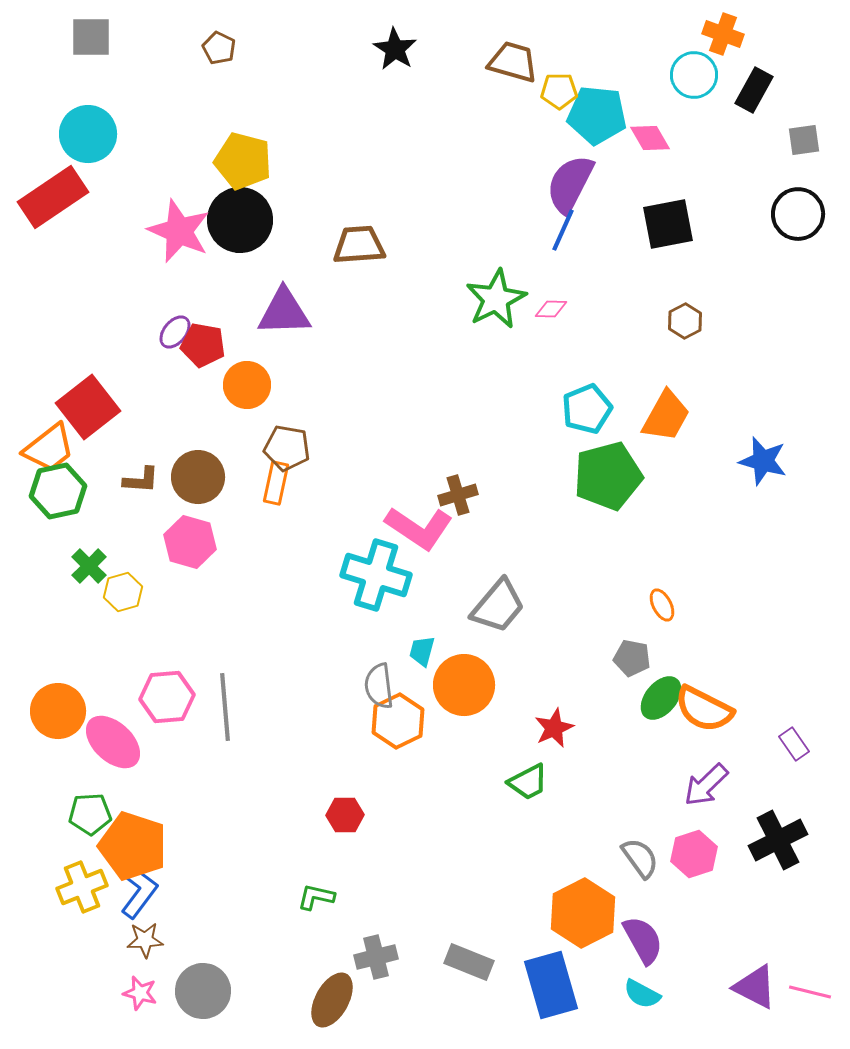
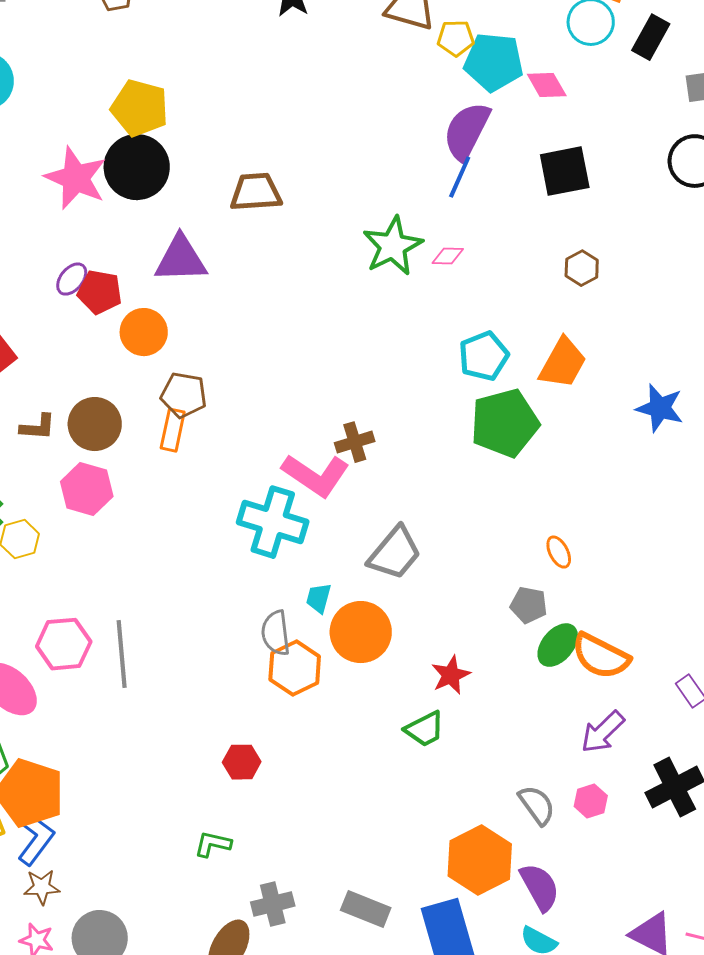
pink hexagon: (694, 854) -> (591, 801), size x0.7

